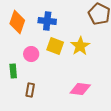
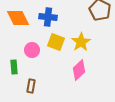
orange diamond: (17, 22) -> (18, 18), turned -45
pink diamond: (80, 89) -> (79, 70), moved, turned -50

